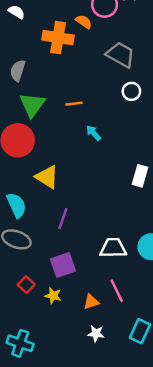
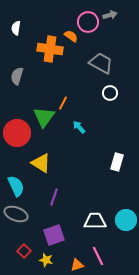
white semicircle: (16, 12) -> (16, 28), turned -112
orange line: (74, 104) -> (63, 103), turned -56
green triangle: (32, 105) -> (44, 117), moved

